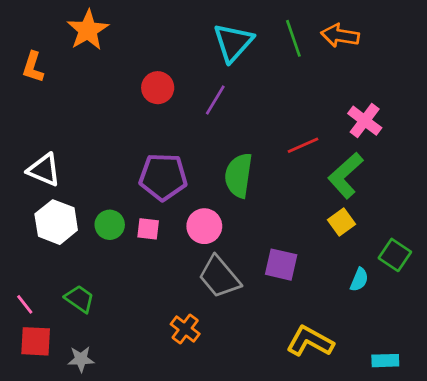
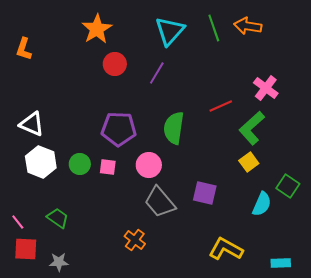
orange star: (88, 30) -> (97, 29), moved
cyan semicircle: (359, 280) -> (262, 204), size x1.4

